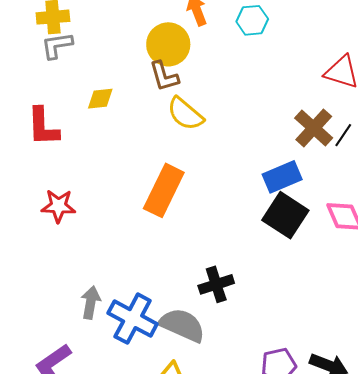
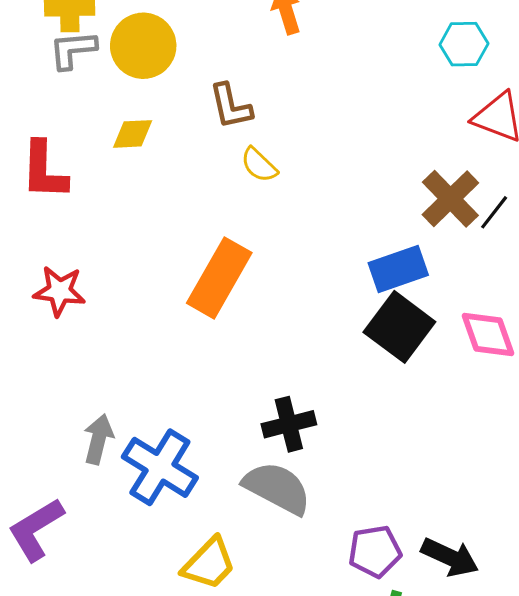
cyan hexagon: (252, 20) -> (464, 44), moved
yellow circle: (168, 44) -> (143, 46), moved
yellow semicircle: (185, 114) -> (259, 165), size x0.7
gray semicircle: (182, 325) -> (277, 488), moved

